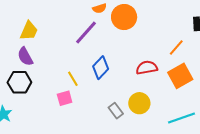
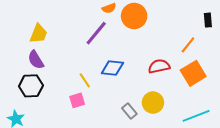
blue diamond: (101, 68) -> (112, 68), turned 55

